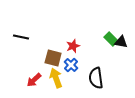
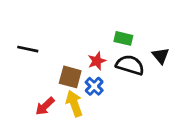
green rectangle: (111, 39) -> (123, 38), moved, turned -32
black triangle: (121, 42) -> (161, 56), turned 40
black semicircle: (96, 78) -> (130, 65), moved, turned 115

